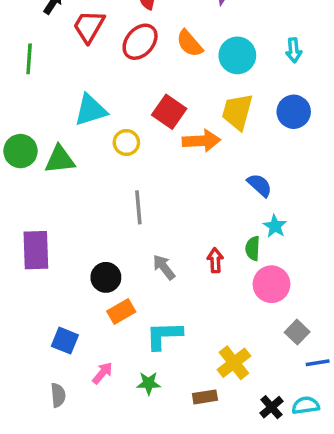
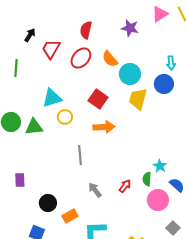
cyan circle: (237, 55) -> (130, 74), moved
blue circle: (294, 112) -> (164, 84), moved
orange arrow: (201, 141) -> (104, 127), moved
yellow circle: (126, 142) -> (65, 117), moved
blue semicircle: (260, 185) -> (177, 185), moved
purple rectangle: (36, 250) -> (20, 180), size x0.6
red arrow: (215, 260) -> (125, 186), turned 40
black circle: (106, 277) -> (48, 203), moved

